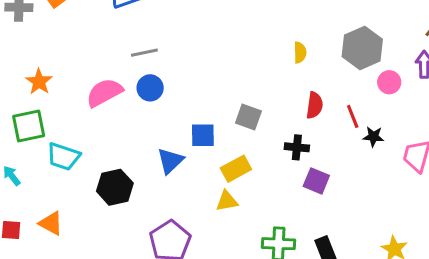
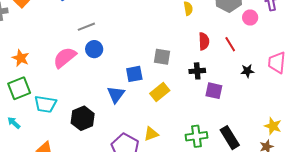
black star: (373, 137) -> (247, 71), moved
yellow triangle: (227, 201) -> (151, 134), moved

